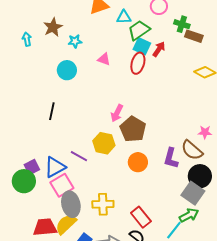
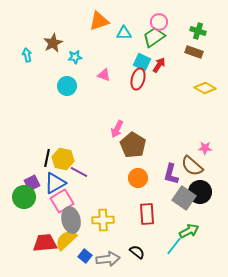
green cross: (182, 24) -> (198, 31), moved
green trapezoid: (139, 30) -> (154, 37), moved
black line: (52, 111) -> (47, 158), moved
yellow hexagon: (104, 143) -> (63, 159), moved
gray square: (193, 193) -> (184, 198), moved
red rectangle: (141, 217) -> (147, 214), moved, turned 35

